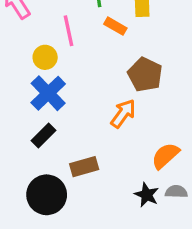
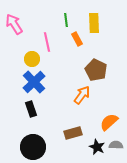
orange rectangle: (115, 26) -> (77, 39), turned 32
black rectangle: (44, 135) -> (31, 109), turned -63
brown rectangle: (84, 167) -> (73, 133), moved

